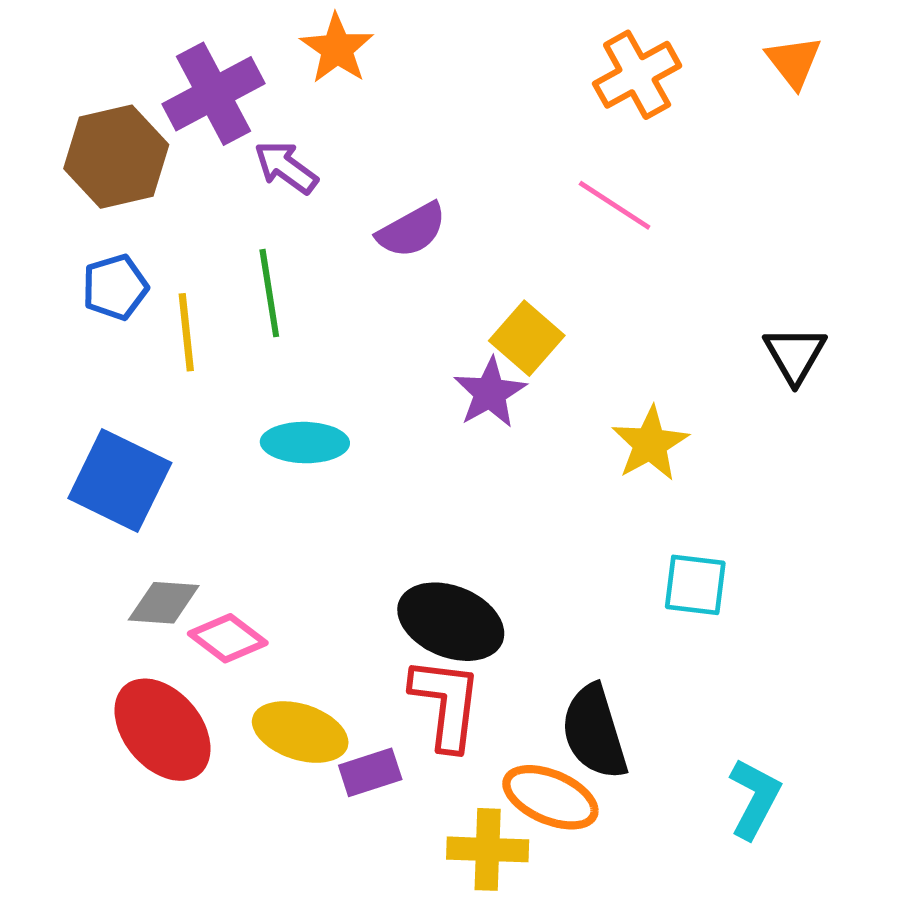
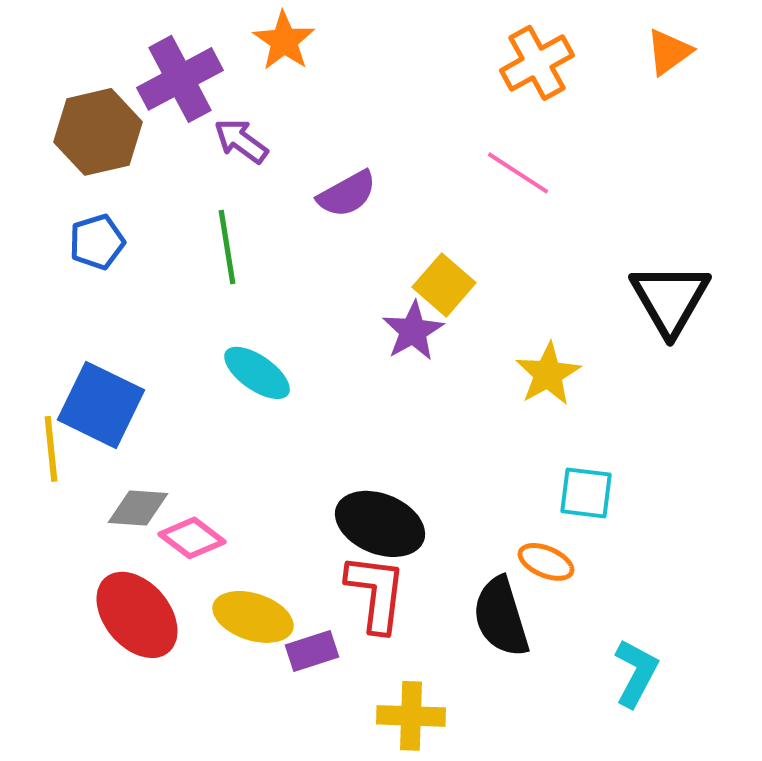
orange triangle: (794, 62) -> (669, 52), turned 32
yellow line: (186, 332) -> (51, 449), moved
black triangle: (795, 355) -> (670, 299), size x1.5
cyan ellipse: (305, 443) -> (257, 373), turned 34
orange ellipse: (550, 797) -> (546, 562), moved, size x0.7

